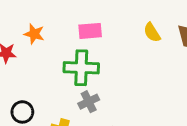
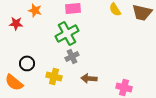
green cross: (81, 68) -> (67, 33), turned -30

